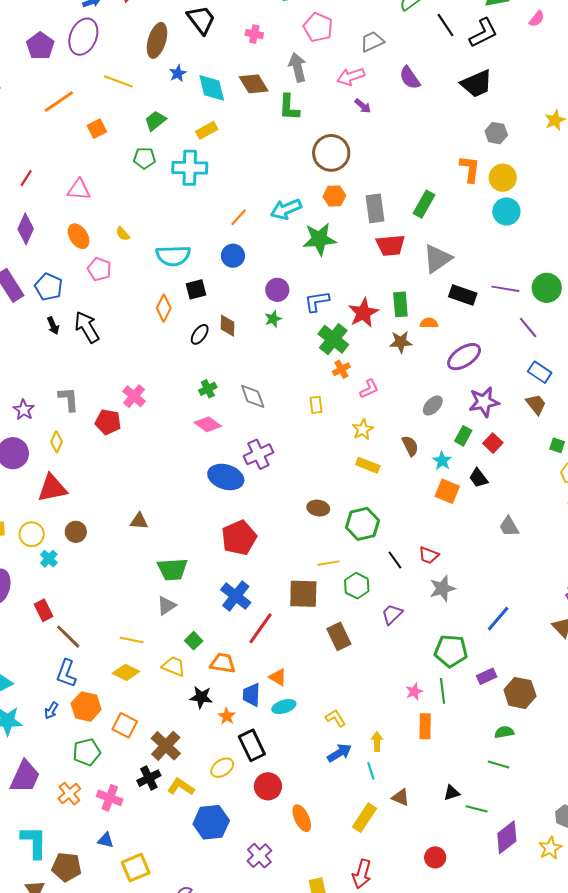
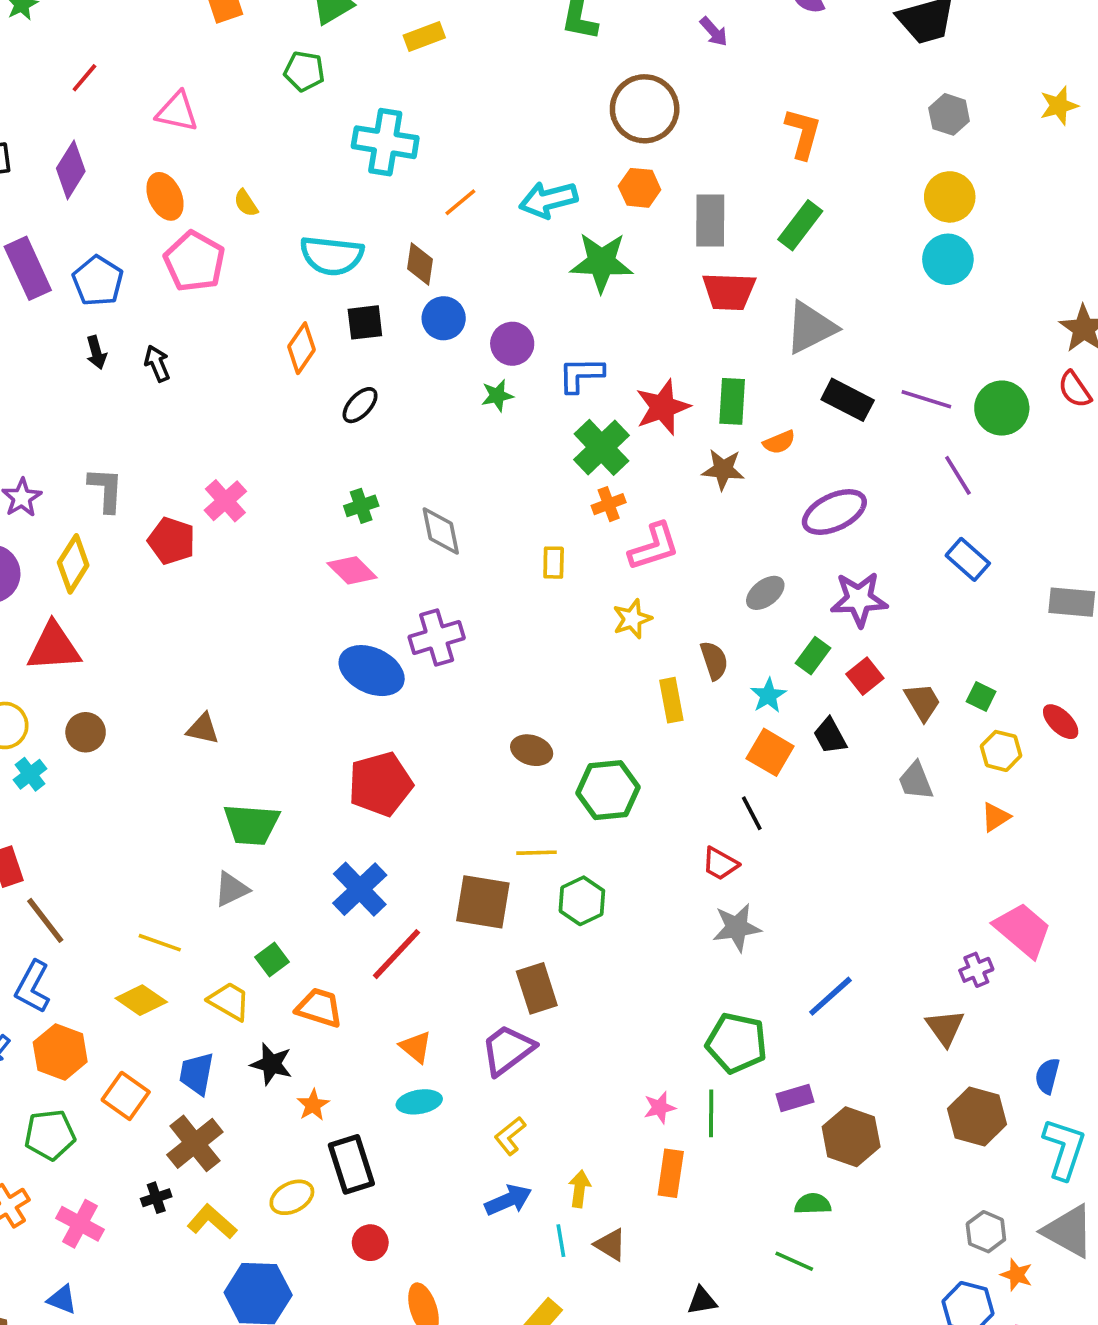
cyan cross: (190, 168) -> (385, 142), moved
orange L-shape: (470, 169) -> (803, 133), moved
blue circle: (233, 256) -> (444, 318), moved
pink pentagon: (99, 269) -> (194, 261), size x1.4
orange semicircle: (429, 323) -> (779, 442), turned 150
brown diamond: (228, 326) -> (420, 264), moved
black arrow: (87, 327) -> (157, 363), size x0.6
pink L-shape: (369, 389) -> (654, 547), size x1.4
brown trapezoid: (536, 404) -> (923, 702), moved
yellow diamond: (57, 442) -> (73, 564), size x1.4
yellow rectangle: (368, 465) -> (671, 700), moved, turned 50
gray trapezoid: (509, 526) -> (916, 781), moved
black line: (395, 560) -> (752, 813), moved
purple trapezoid: (392, 614) -> (508, 1050), moved, size x1.4
blue trapezoid: (251, 695) -> (197, 1074), moved
yellow L-shape: (336, 718) -> (510, 1136), turned -105
black cross: (149, 778) -> (156, 1198), size x0.7
red circle: (268, 786) -> (370, 1243), size x0.7
brown triangle: (401, 797) -> (610, 1245), moved

